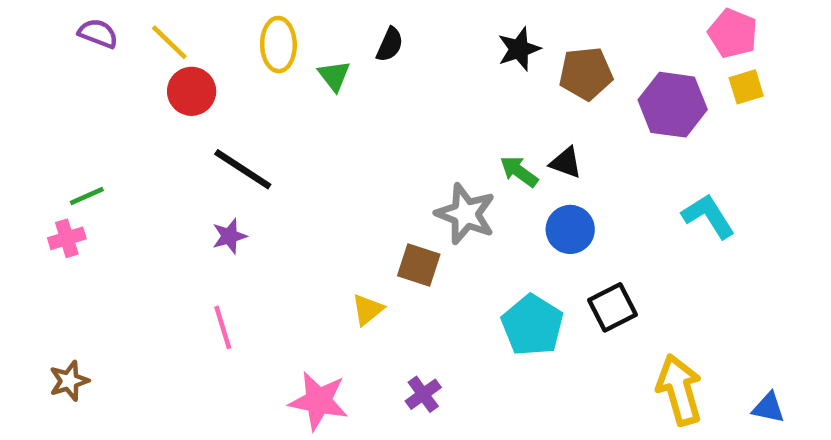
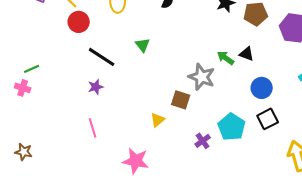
green triangle: (334, 76) -> (143, 45), moved
blue circle: (570, 229) -> (262, 88), moved
pink cross: (67, 238) -> (23, 88), turned 35
brown star: (69, 381) -> (24, 152), turned 30
purple cross: (423, 394) -> (203, 141), moved

